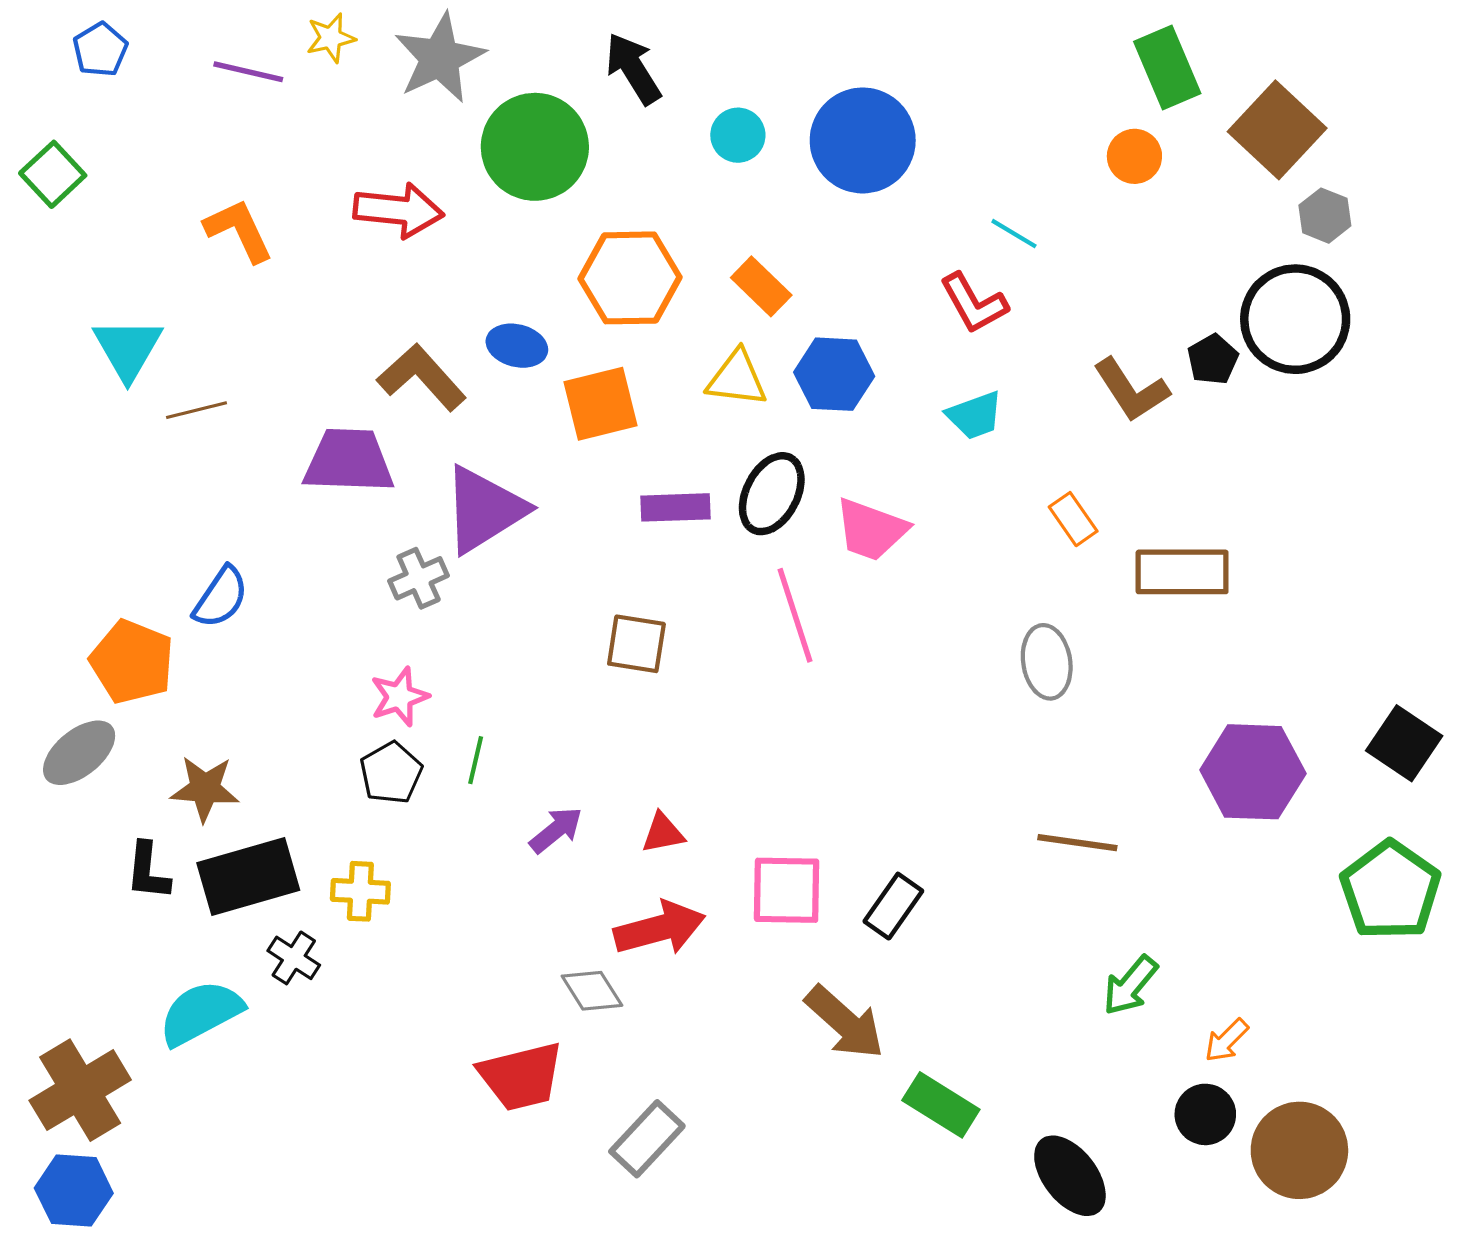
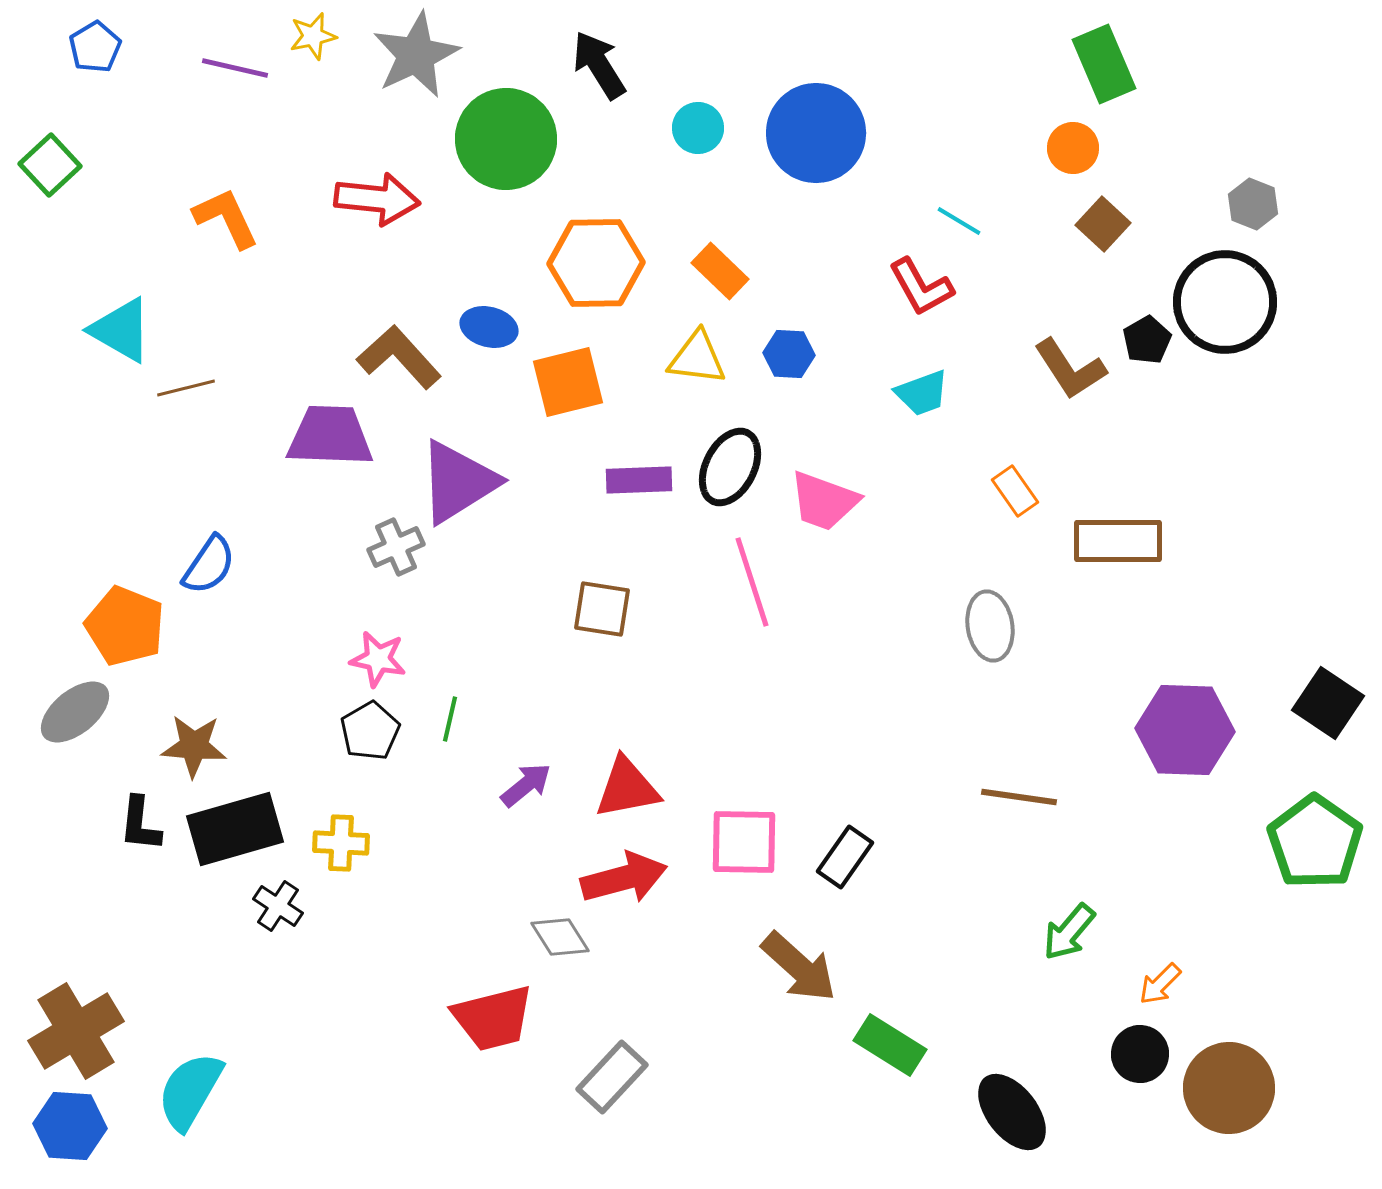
brown square: (1277, 130) -> (1103, 224), moved, size x0.6
cyan triangle: (128, 349) -> (121, 330), turned -30
blue hexagon: (834, 374) -> (789, 354), size x0.7
pink star: (400, 697) -> (378, 659), turned 30
red triangle: (663, 833) -> (627, 788), size x1.6
cyan semicircle: (201, 1013) -> (190, 1091), moved, turned -32

